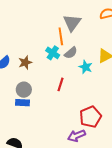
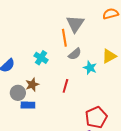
cyan cross: (53, 53) -> (41, 58), moved
brown star: (25, 62) -> (32, 85), moved
gray circle: (24, 90) -> (18, 93), moved

